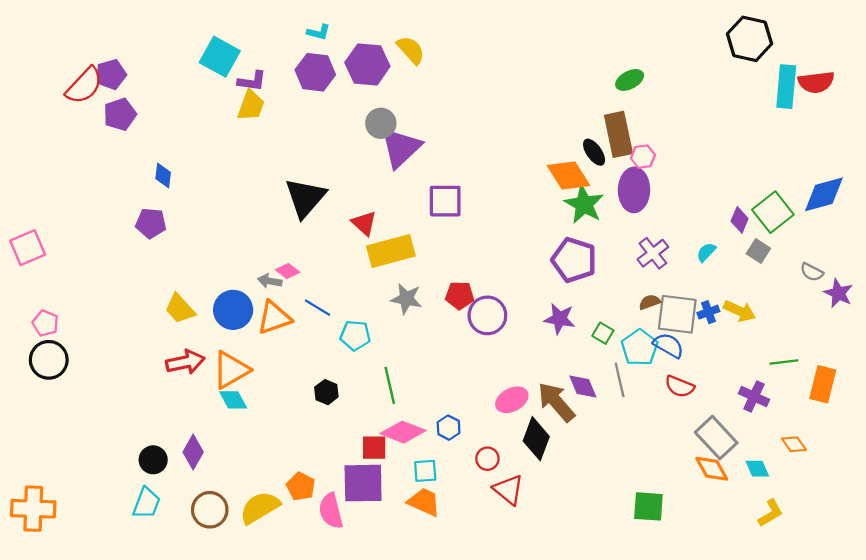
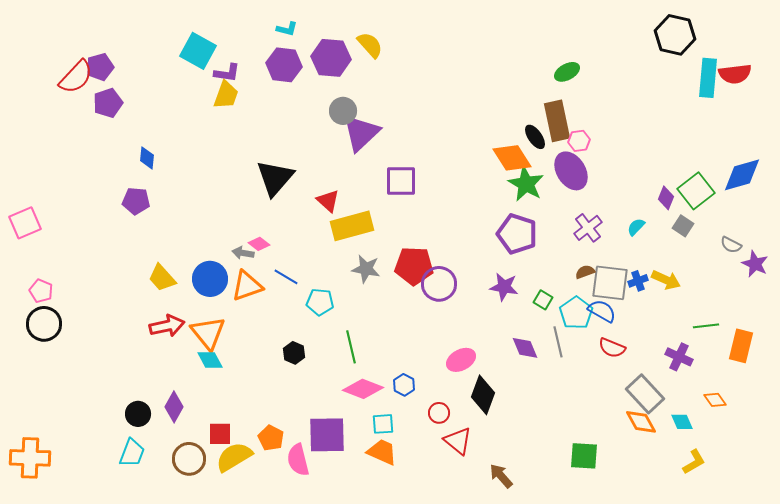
purple ellipse: (634, 190) -> (571, 171), turned -33
red pentagon: (460, 295) -> (414, 266), size x1.5
orange triangle: (231, 370) -> (208, 333), turned -39
brown arrow: (556, 402) -> (501, 476), moved, size x0.7
red square: (374, 448) -> (220, 434), moved

